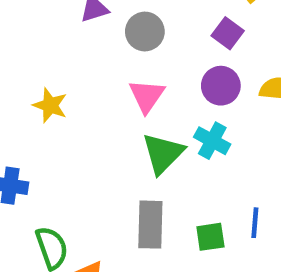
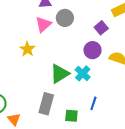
pink triangle: (147, 96) -> (43, 24), moved
yellow star: (50, 105) -> (27, 49), moved
blue line: (255, 223) -> (93, 103), moved

